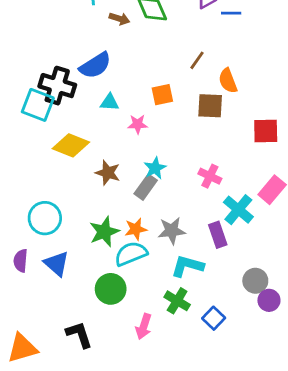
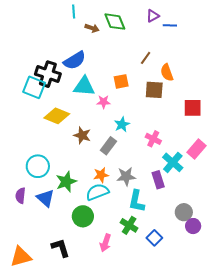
cyan triangle: (110, 102) -> (84, 86), size x1.6
cyan star: (155, 168) -> (122, 124), moved
green star: (104, 232) -> (66, 182), moved
cyan L-shape: (187, 266) -> (137, 201), turned -95

